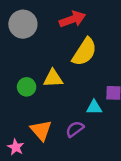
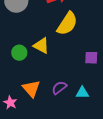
yellow triangle: (53, 78) -> (41, 46), turned 30
cyan triangle: (94, 107) -> (82, 93), moved

